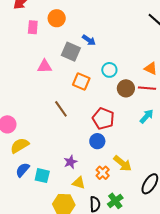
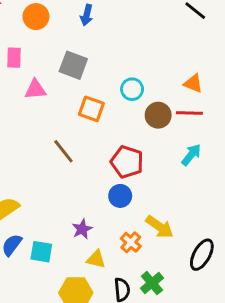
orange circle: (57, 18) -> (36, 17), moved
pink rectangle: (33, 27) -> (14, 58), moved
blue arrow: (89, 40) -> (87, 15), moved, turned 72

